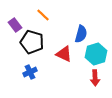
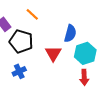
red triangle: (64, 54) -> (53, 53), turned 36

